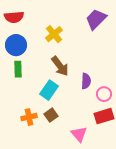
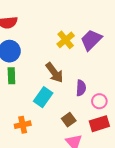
purple trapezoid: (96, 19) -> (91, 40), moved
yellow cross: (54, 34) -> (66, 40), moved
brown square: (51, 115) -> (69, 120), moved

